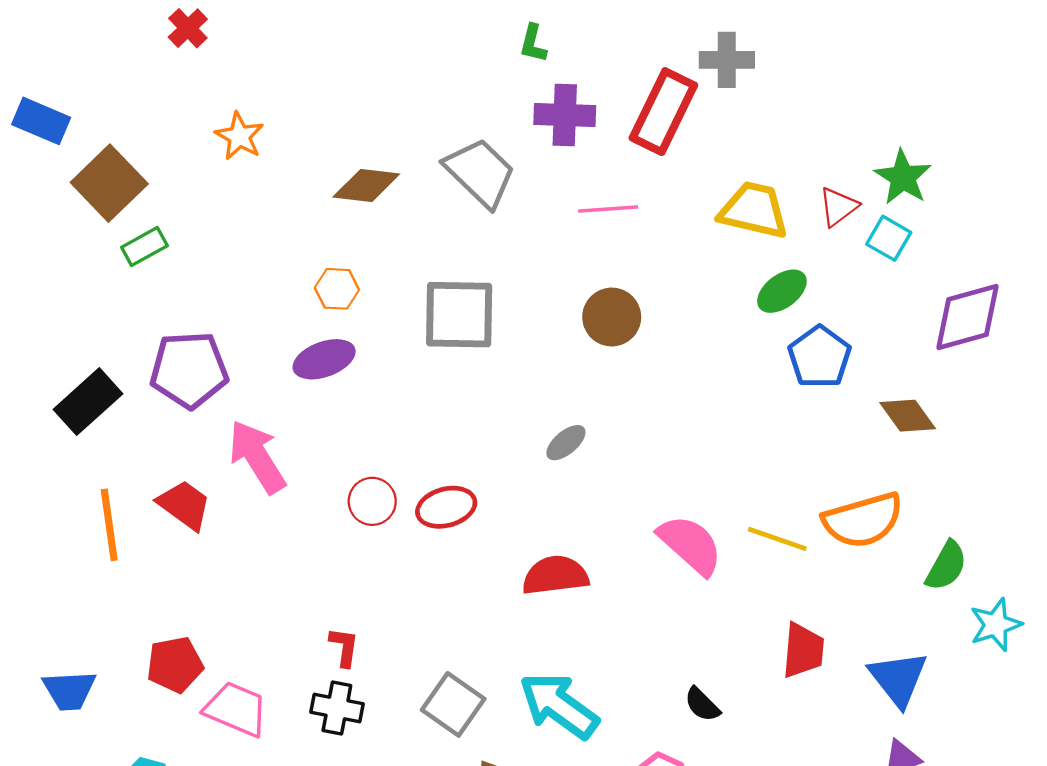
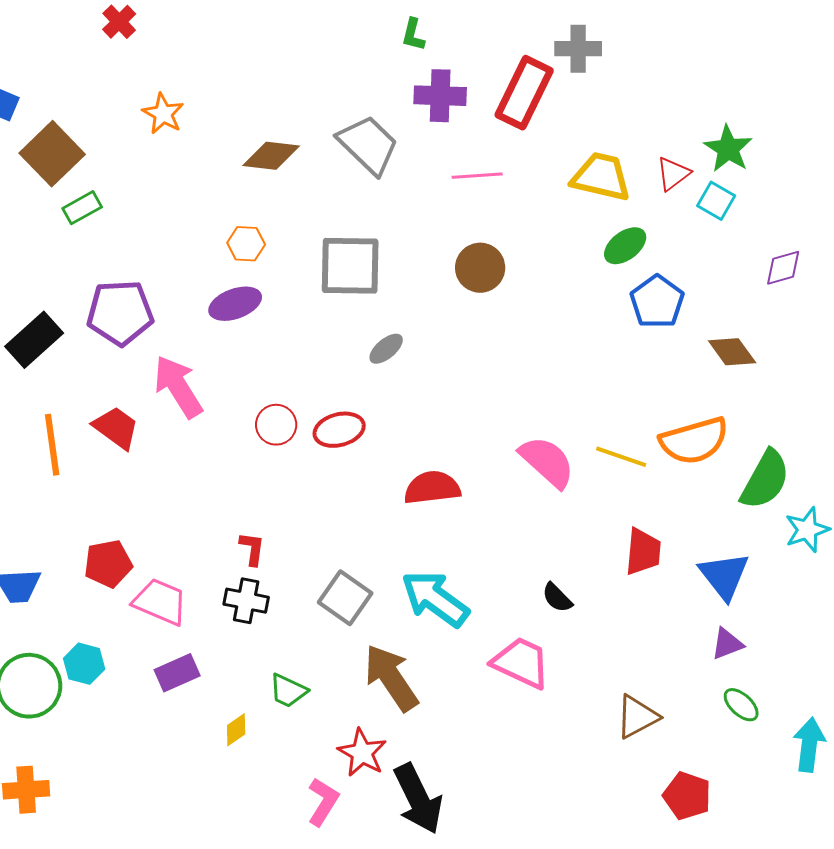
purple diamond: (967, 317) -> (783, 268), size x0.6
gray ellipse: (566, 443) -> (386, 349), moved
green semicircle: (946, 566) -> (765, 480), size x1.4

